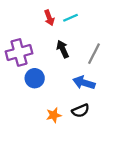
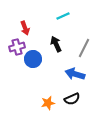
red arrow: (49, 18) -> (25, 28), moved
purple cross: (19, 52) -> (17, 47), size x0.7
blue circle: (35, 78) -> (33, 59), moved

